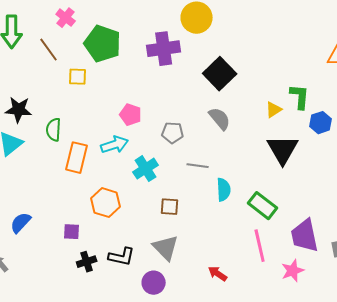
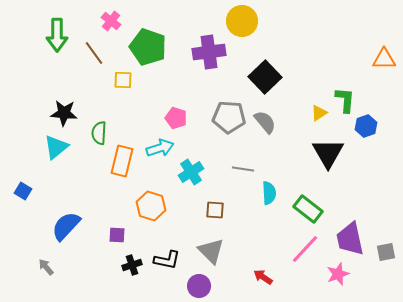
gray pentagon: (173, 133) -> (229, 117), moved, size x1.5
blue semicircle: (21, 223) -> (66, 226), size x1.4
pink line: (260, 246) -> (305, 249), turned 56

